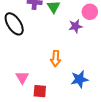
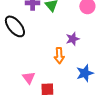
purple star: (75, 26) -> (73, 39), moved

